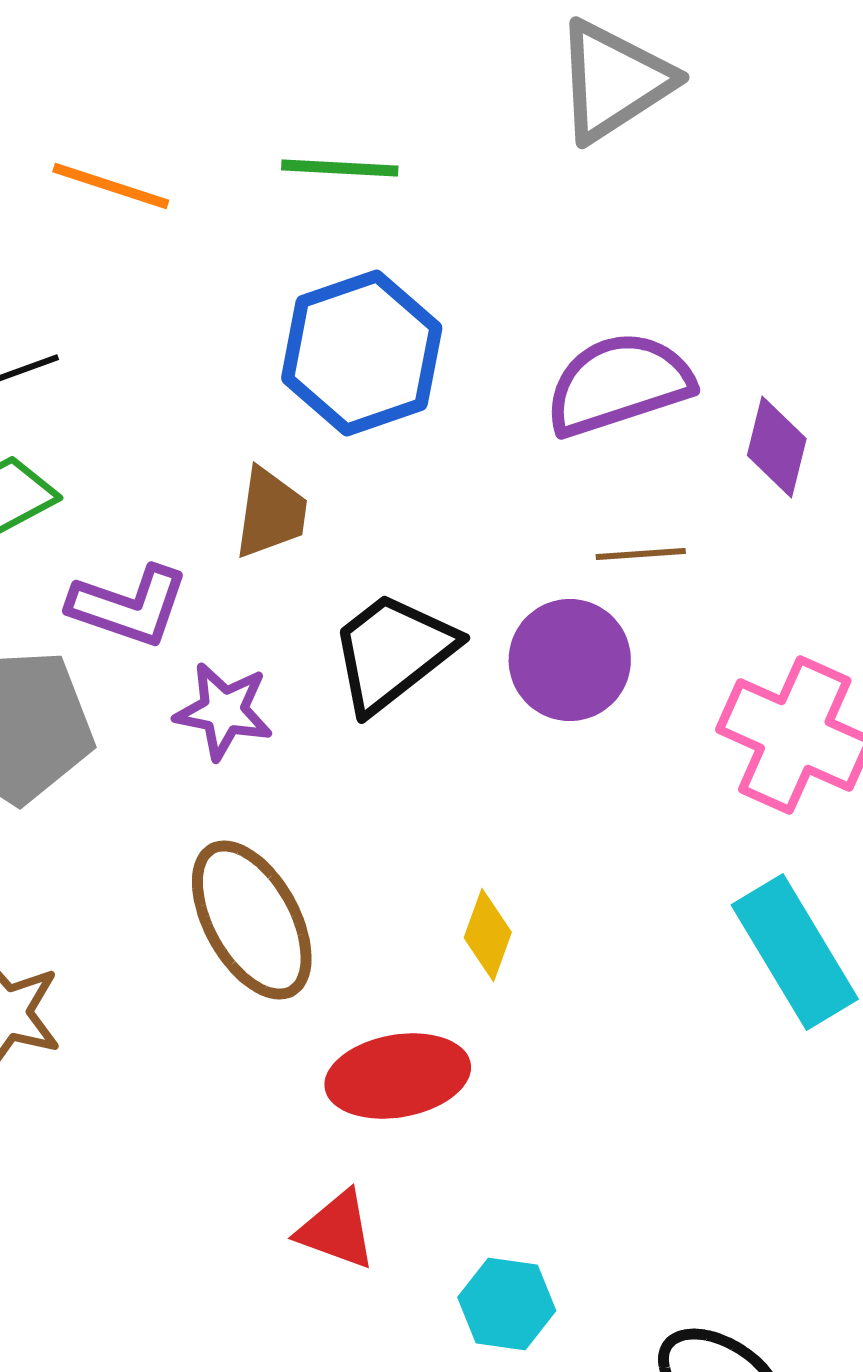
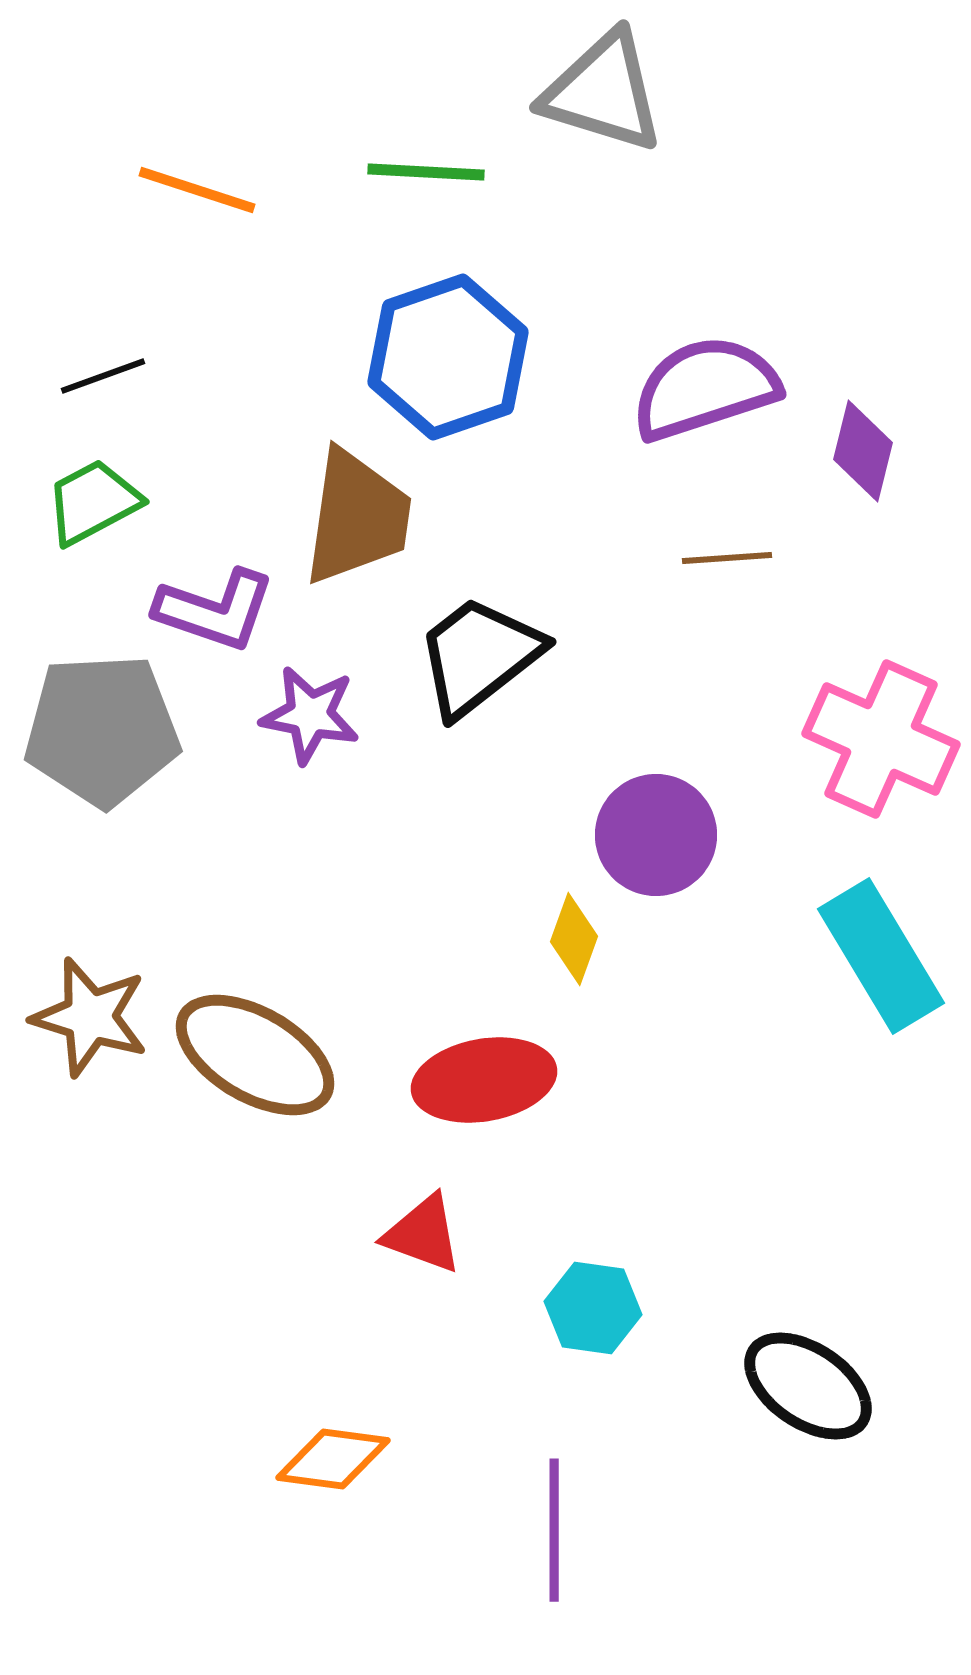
gray triangle: (614, 81) -> (603, 92), moved, turned 50
brown trapezoid: (271, 513) -> (357, 517), size x1.5
purple circle: (570, 660) -> (656, 835), moved
brown ellipse: (252, 920) -> (255, 1055), moved, turned -31

